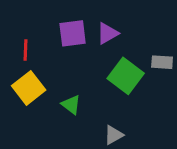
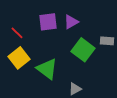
red line: (26, 50) -> (17, 33), turned -48
green triangle: (71, 105) -> (47, 69), size x1.6

